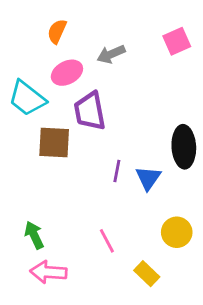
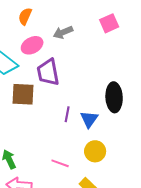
yellow circle: (177, 232) -> (95, 151), moved
pink line: (107, 241) -> (60, 163), turned -42

